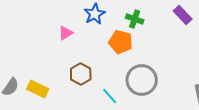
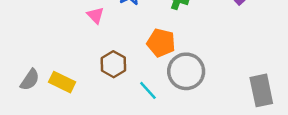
pink triangle: (66, 33) -> (95, 15), turned -42
orange pentagon: (121, 42) -> (161, 43), moved

